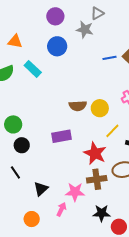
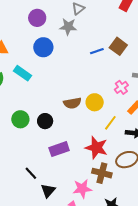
green circle: (13, 124) -> (20, 119), moved
purple rectangle: (62, 136) -> (59, 149), moved
black circle: (22, 145) -> (45, 121), moved
black line: (15, 172) -> (31, 173), moved
brown cross: (97, 179) -> (102, 173), turned 30

